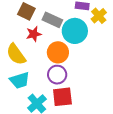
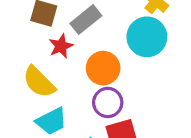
gray rectangle: (52, 20) -> (86, 20), turned -54
cyan circle: (75, 31) -> (147, 37), moved

